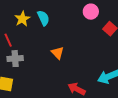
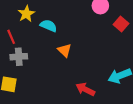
cyan semicircle: (43, 18) -> (48, 26), moved, turned -42

